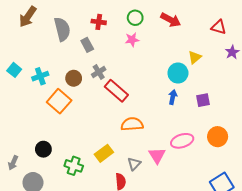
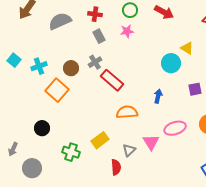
gray semicircle: (62, 29) -> (60, 21), turned -100
gray rectangle: (87, 45) -> (99, 36), moved
yellow triangle: (195, 57) -> (187, 48), turned -48
blue arrow: (173, 97) -> (158, 96), moved
black circle: (43, 149) -> (42, 128), moved

